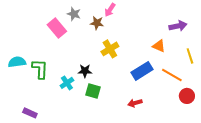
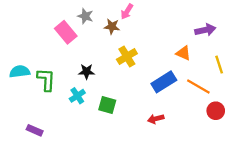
black star: (85, 71) -> (87, 72), moved

